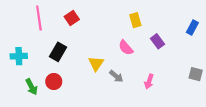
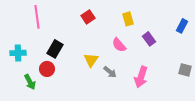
red square: (72, 18) -> (88, 17), moved
red circle: (54, 82) -> (47, 69), moved
pink arrow: (149, 82) -> (141, 77), size x1.5

